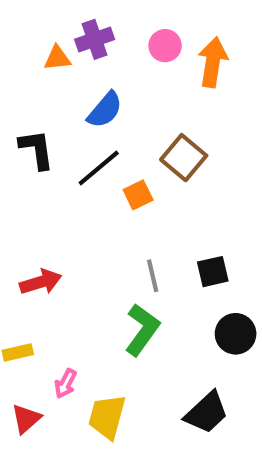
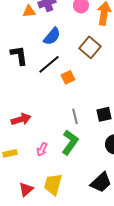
brown square: (184, 158) -> (90, 47), moved
pink arrow: (66, 384) -> (42, 149), moved
red triangle: (26, 419) -> (26, 189), moved

